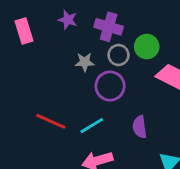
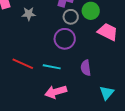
gray star: (85, 62) -> (29, 14), moved
cyan line: (92, 126) -> (52, 67), turned 42

